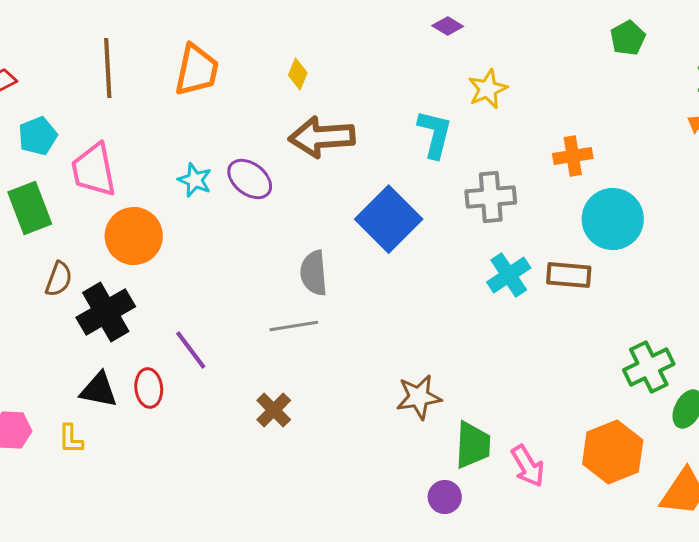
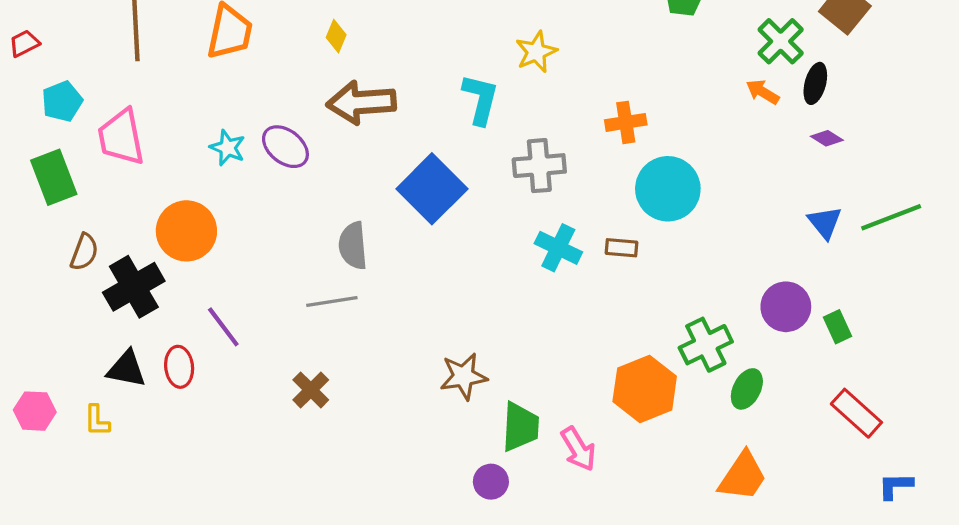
orange circle: (134, 236) -> (186, 231), moved
cyan cross: (509, 275) -> (558, 248), turned -30
brown rectangle: (569, 275) -> (622, 248), size x0.7
orange hexagon: (613, 452) -> (645, 389), moved

